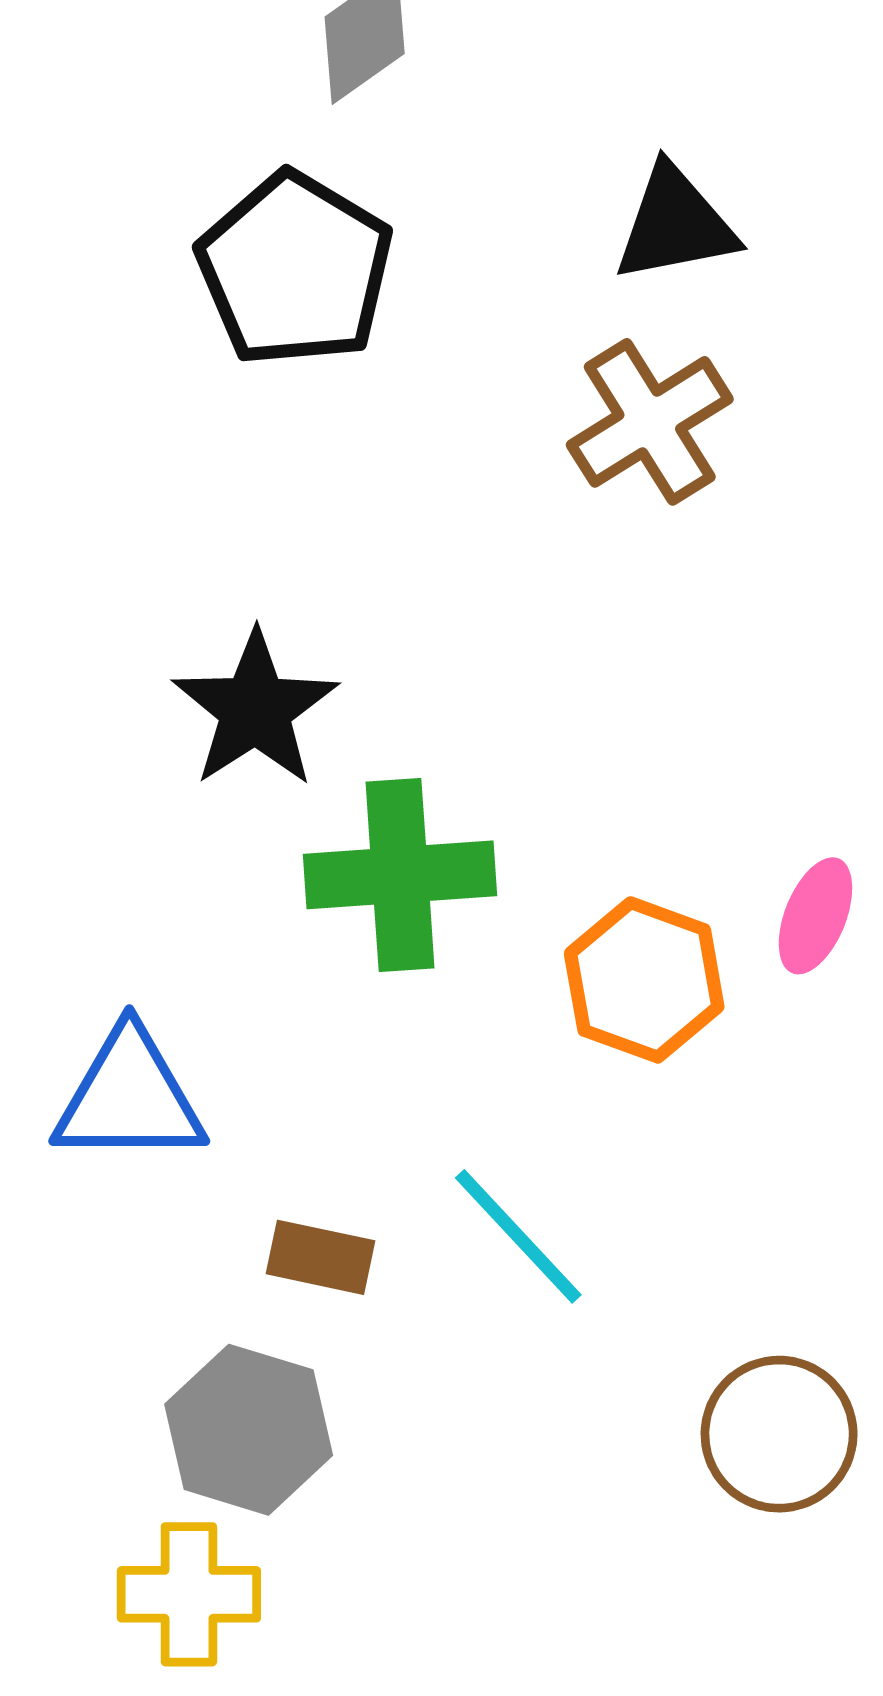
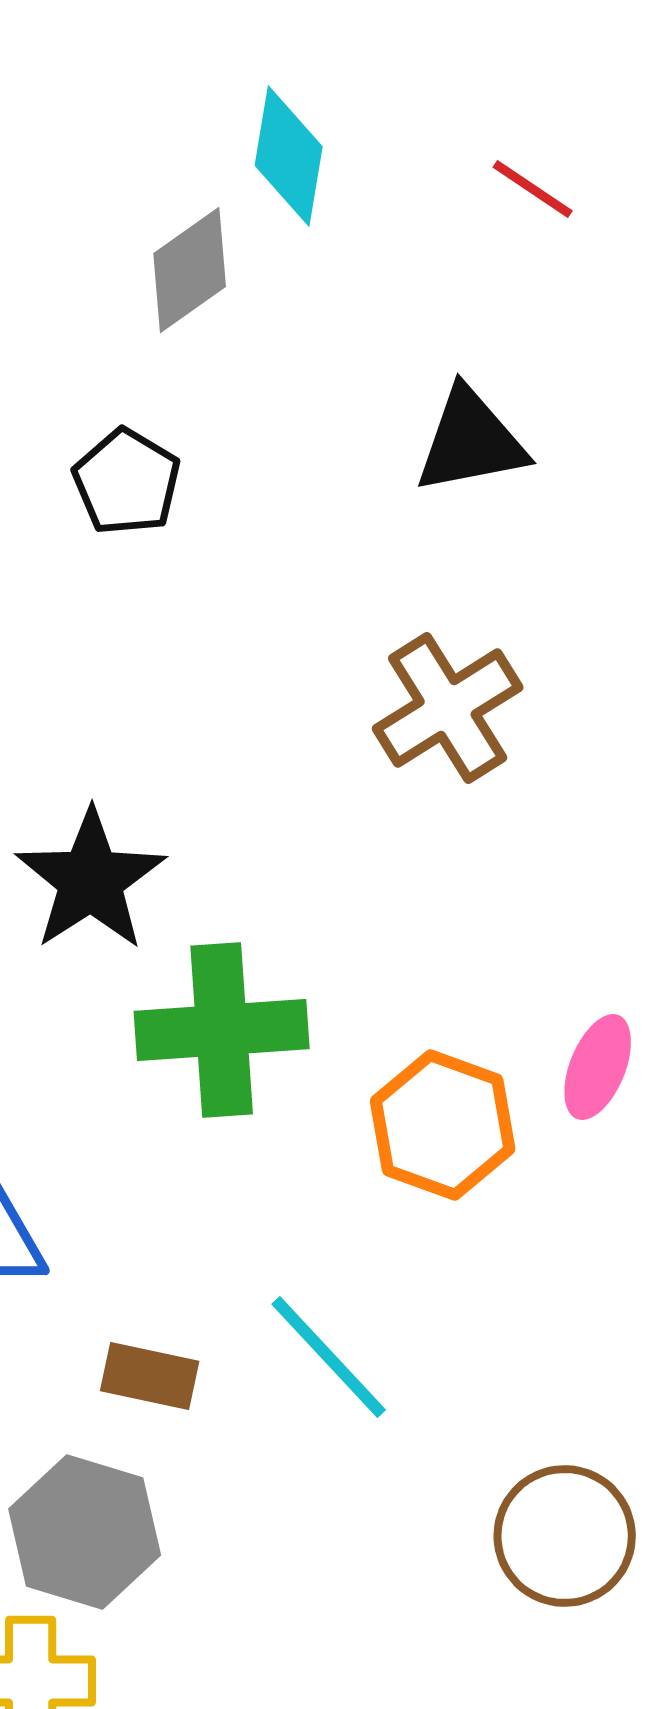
black pentagon: (295, 269) -> (127, 482), size x0.6
brown cross: (650, 422) -> (448, 708), moved

